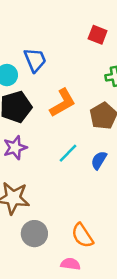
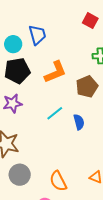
blue semicircle: (99, 160) -> (79, 122), turned 126

